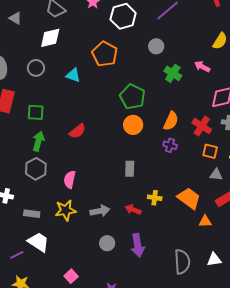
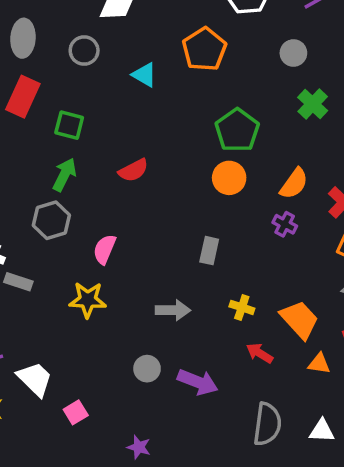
red arrow: (133, 210) -> (260, 353), moved
gray arrow: (100, 211) -> (173, 310), moved
gray rectangle: (32, 214) -> (18, 282), moved
white trapezoid: (38, 242) -> (35, 379), moved
purple arrow: (138, 245) -> (198, 382), turned -70

